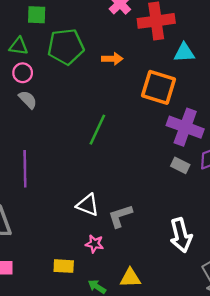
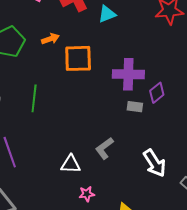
orange square: (158, 87) -> (78, 58), moved
green line: (97, 130) -> (34, 98), moved
gray L-shape: (120, 216) -> (104, 148), moved

